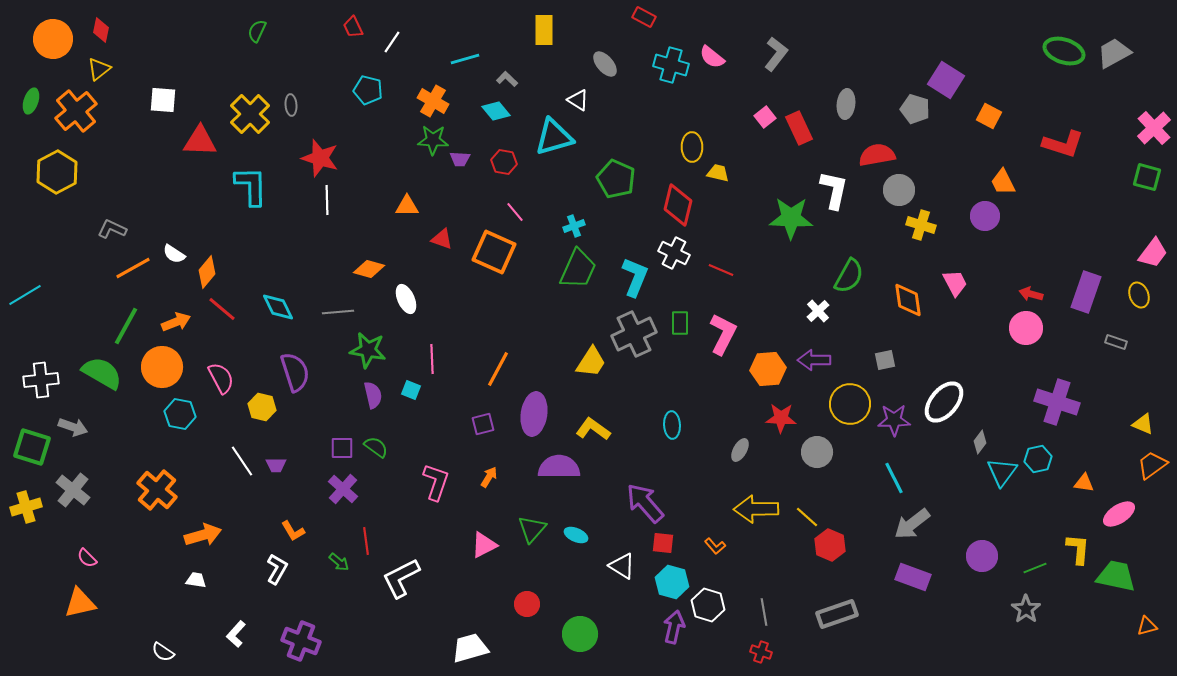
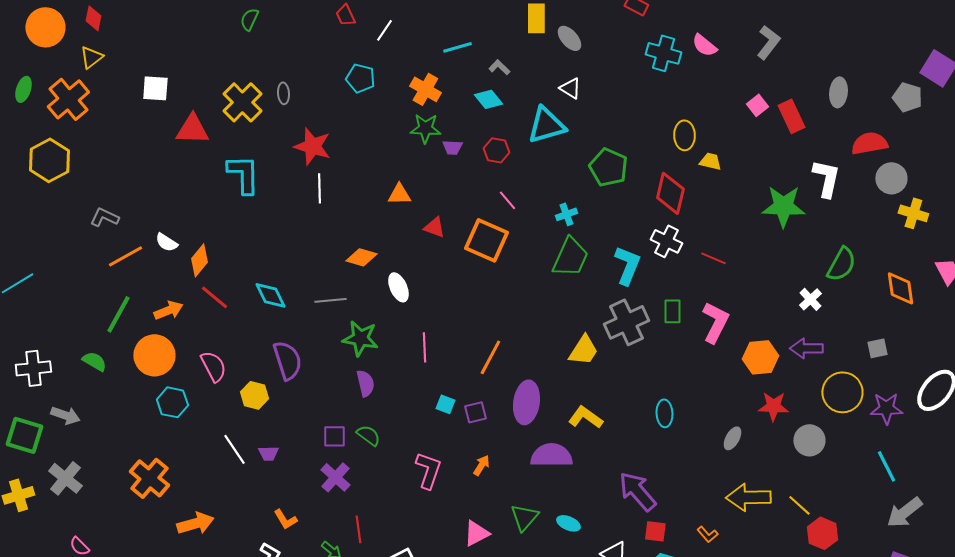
gray ellipse: (605, 64) -> (569, 38), moved
green semicircle: (102, 373) -> (94, 361), size x0.6
cyan square: (411, 390) -> (445, 404), moved

